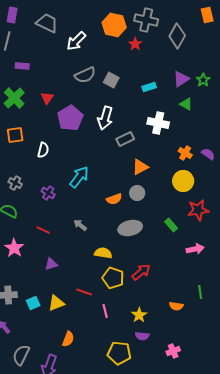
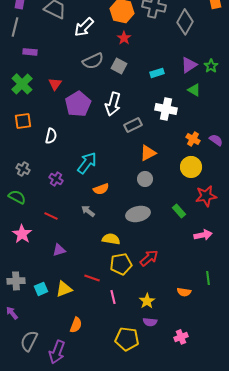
red star: (135, 44) -> (124, 38), moved
orange semicircle: (114, 199) -> (101, 189), moved
yellow pentagon: (113, 278) -> (121, 264), turned -30

